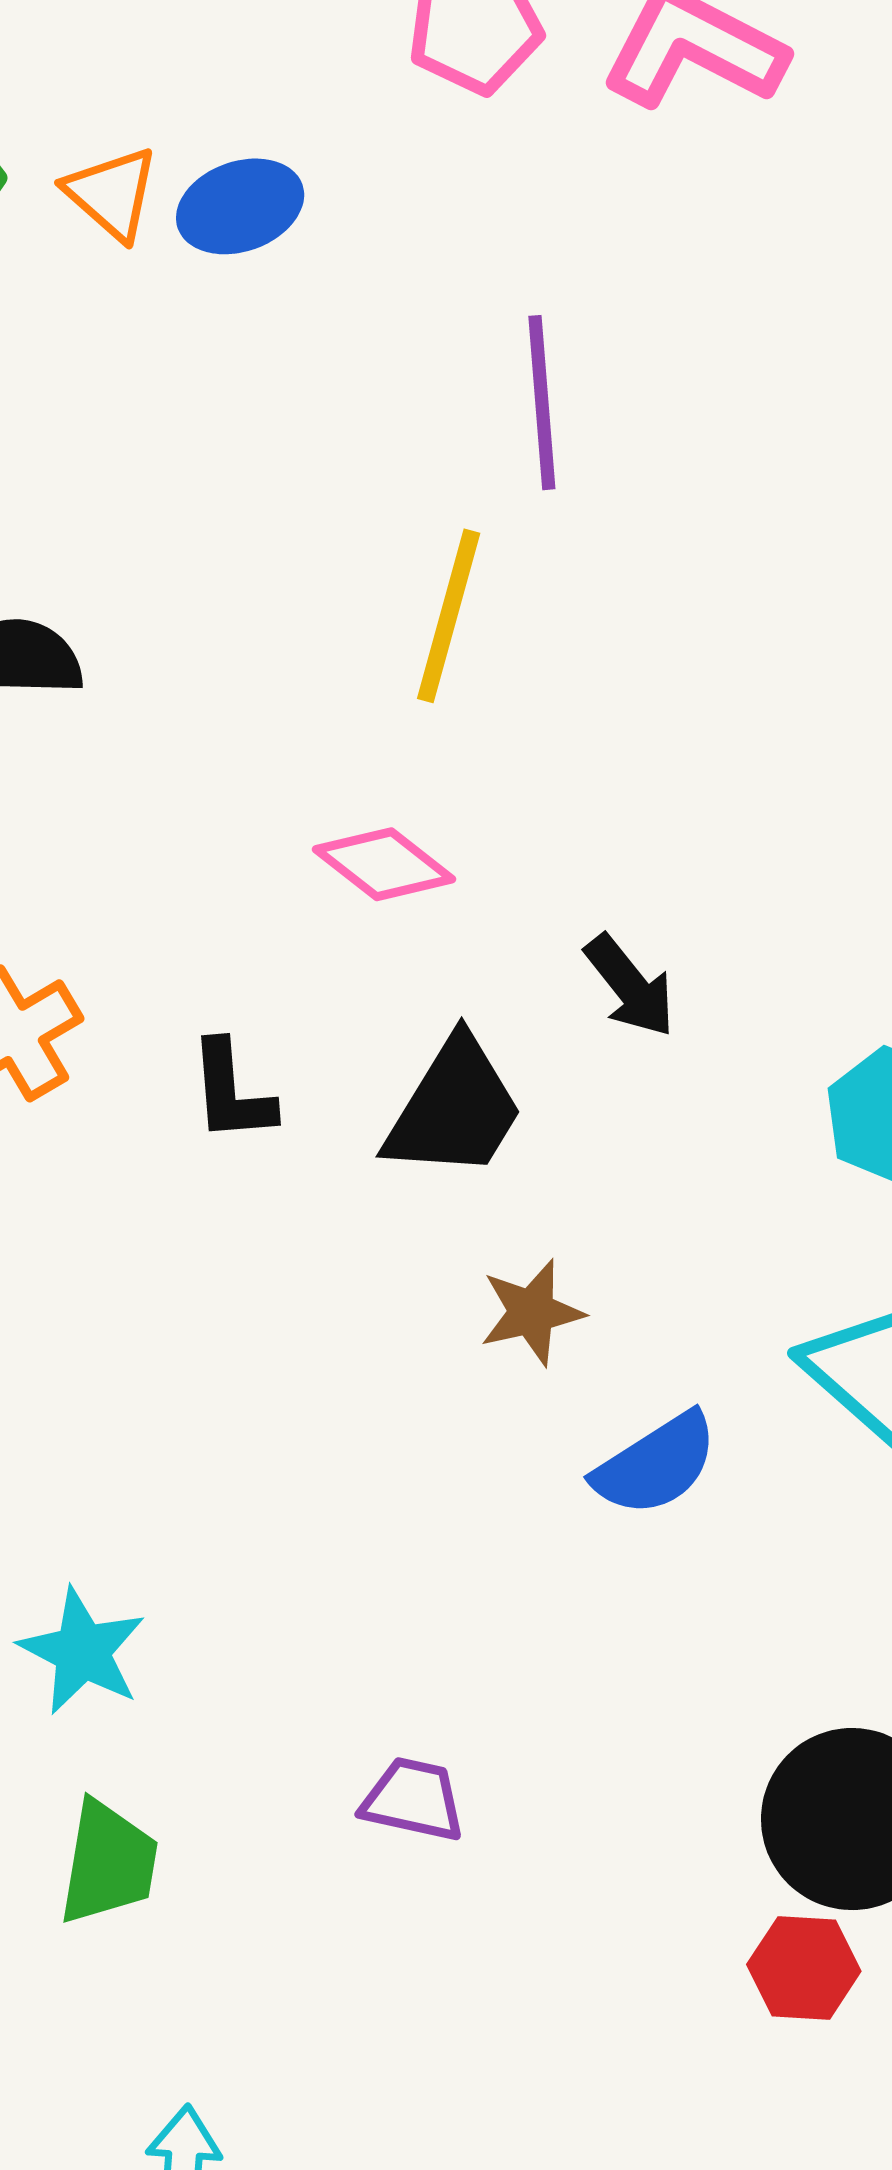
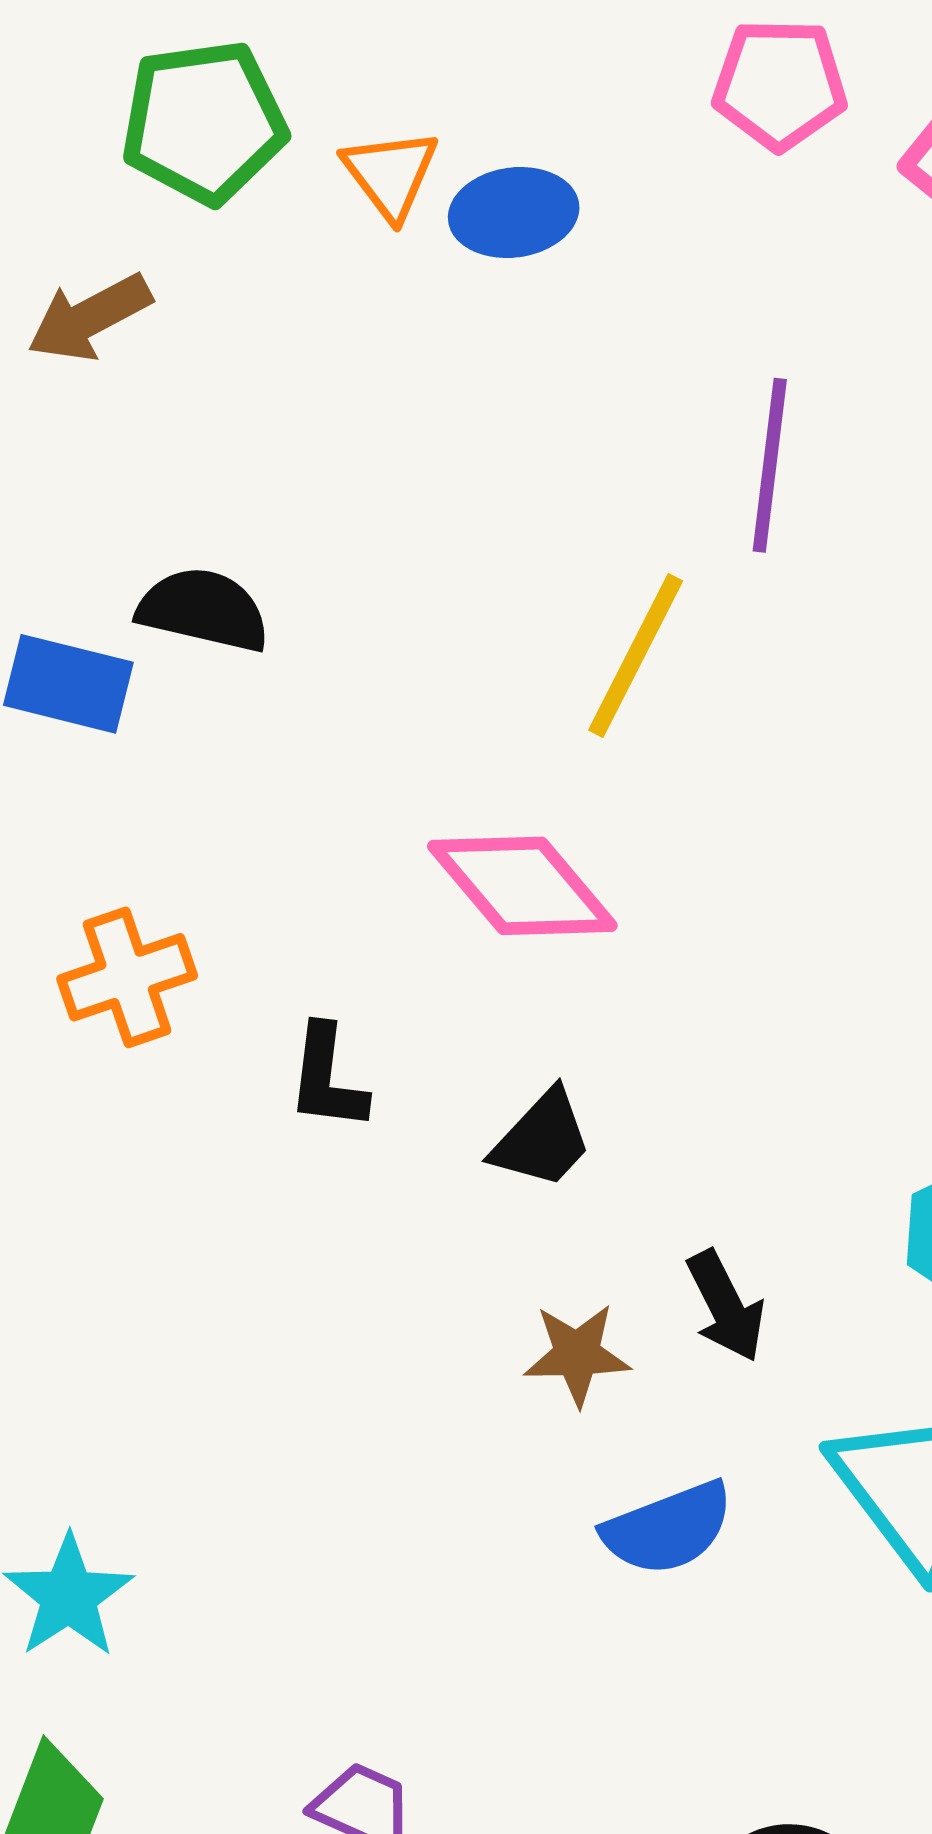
pink diamond: (384, 864) -> (522, 886), size x1.4
black arrow: (630, 986) -> (726, 1306), moved
black trapezoid: (454, 1109) -> (542, 1139), size x0.7

